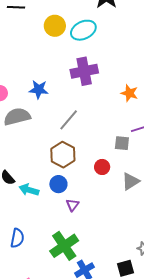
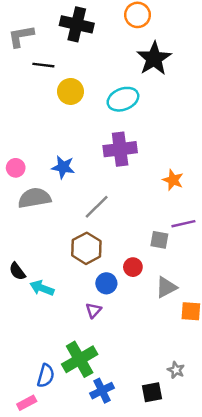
yellow circle: (55, 26) -> (70, 91), moved
blue circle: (58, 184) -> (106, 283), moved
blue semicircle: (17, 238) -> (46, 376), moved

